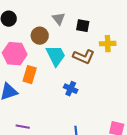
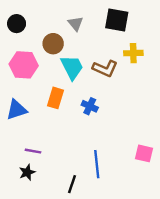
black square: (83, 26) -> (117, 20), moved, size x1.5
orange rectangle: (30, 75) -> (55, 98), moved

